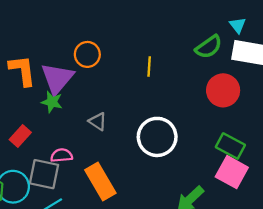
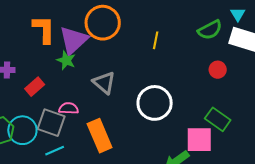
orange circle: (87, 54) -> (103, 23), size x1.5
red circle: (223, 90) -> (218, 70), size x0.6
gray triangle: (98, 121) -> (104, 83), size x1.4
pink square: (232, 172) -> (199, 140), moved, turned -36

